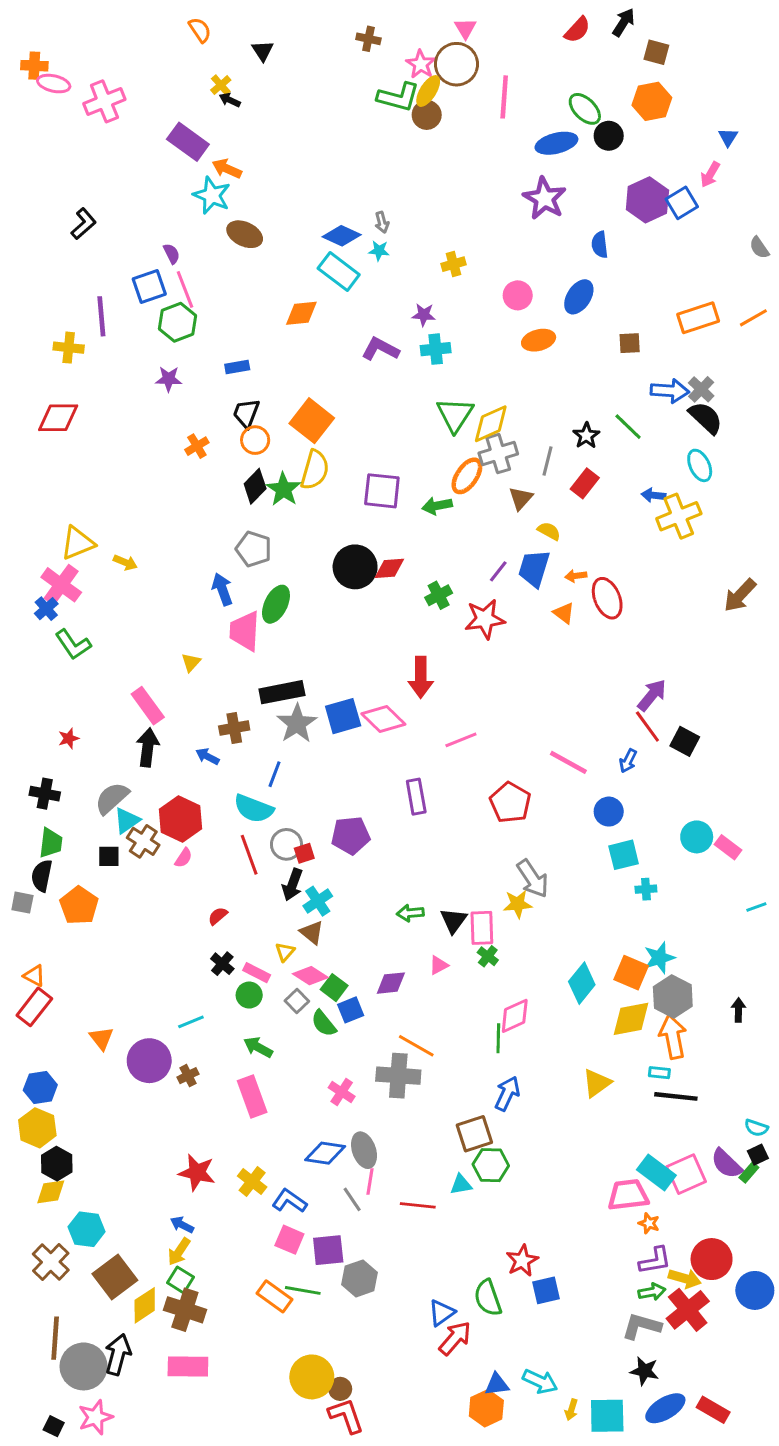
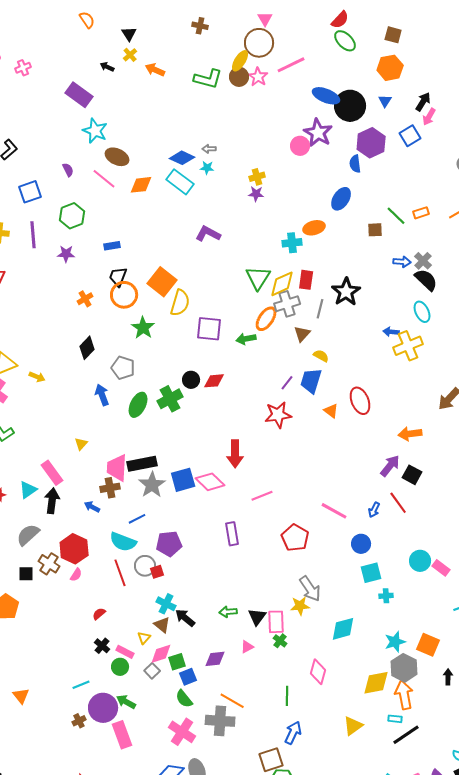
black arrow: (624, 22) -> (423, 102), moved
pink star: (421, 64) -> (258, 77), moved
yellow cross: (221, 85) -> (130, 55), moved
green L-shape: (398, 97) -> (208, 79), moved
pink line: (504, 97) -> (291, 65), turned 60
pink cross: (104, 101) -> (23, 68), size x0.6
green ellipse: (585, 109) -> (345, 41), moved
black circle: (609, 136) -> (350, 106), moved, size x1.6
blue triangle: (728, 137) -> (385, 101), moved
blue ellipse: (556, 143) -> (326, 96), turned 36
orange arrow: (227, 169) -> (155, 70), moved
purple hexagon: (647, 200) -> (371, 143), moved
gray arrow: (382, 222) -> (209, 149), turned 104
blue square: (149, 286) -> (30, 192), moved
pink line: (185, 289) -> (104, 179), moved, turned -30
pink circle: (518, 295) -> (300, 146), moved
orange diamond: (301, 313) -> (141, 185), moved
purple star: (424, 315) -> (256, 194), moved
purple line: (101, 316) -> (33, 235), moved
orange rectangle: (698, 318) -> (421, 213), size x0.6
cyan cross: (436, 349) -> (292, 243), moved
blue arrow: (670, 391) -> (402, 262), size x0.7
green line: (628, 427) -> (396, 216), moved
black star: (586, 436) -> (346, 292), size x1.6
orange circle: (255, 440) -> (124, 295), size x1.4
yellow semicircle: (315, 470) -> (180, 303), moved
red rectangle: (585, 483) -> (306, 280), moved, turned -30
black diamond: (255, 486) -> (87, 348), moved
black circle: (355, 567) -> (191, 380), size x0.6
orange arrow: (576, 576) -> (410, 434), moved, size x1.6
green cross: (439, 595) -> (170, 399), moved, size x1.4
pink trapezoid: (245, 631) -> (117, 468), moved
red line: (647, 727) -> (398, 503), moved
black square: (685, 741) -> (412, 475), moved
blue line: (274, 774) -> (137, 519), turned 42
cyan triangle: (127, 820) -> (28, 490), moved
purple pentagon: (351, 835) -> (169, 544), moved
black arrow: (292, 885) -> (185, 618), moved, turned 110
cyan cross: (318, 901) -> (166, 604), turned -30
orange square: (631, 973) -> (428, 645), moved
pink diamond: (310, 976) -> (161, 654), turned -50
cyan diamond: (582, 983) -> (343, 629), moved, turned 36
green square: (334, 988) -> (177, 662), turned 36
pink diamond: (515, 1016) -> (318, 672), moved, turned -50
green semicircle: (324, 1023) -> (184, 699), moved
purple circle: (149, 1061) -> (103, 708), moved
pink cross: (342, 1092) -> (182, 732), size x1.5
black line: (676, 1096) -> (406, 735), turned -40

